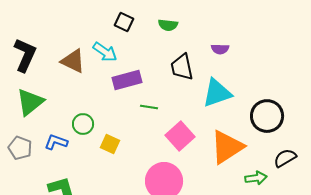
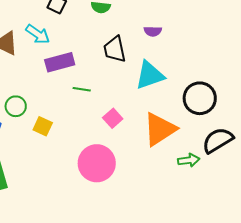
pink square: (180, 136) -> (113, 118), size x0.7
black semicircle: (285, 158) -> (218, 140), size x1.4

